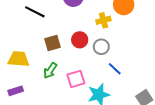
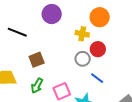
yellow cross: (103, 20) -> (82, 34), turned 32
red circle: (80, 40) -> (98, 49), moved

